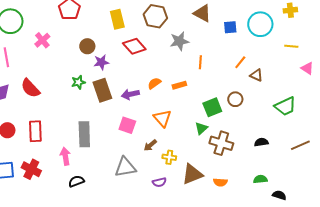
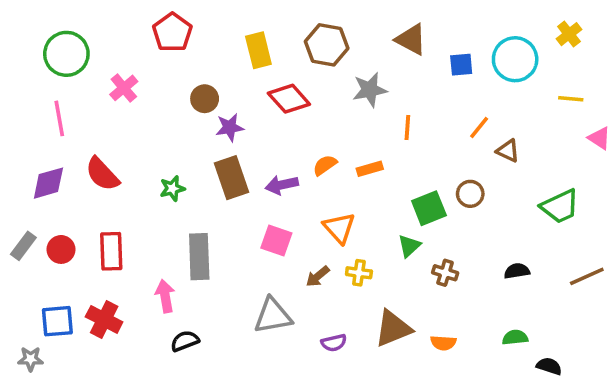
yellow cross: (290, 10) -> (569, 34), turned -32
green star: (78, 82) -> (172, 188), moved
brown cross: (221, 143) -> (445, 273), size x0.6
yellow cross: (169, 157) -> (359, 273), moved

